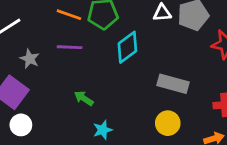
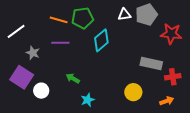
gray rectangle: (173, 84) -> (151, 64), moved
white circle: (21, 125) -> (41, 91), moved

